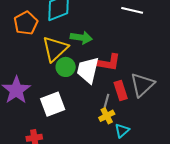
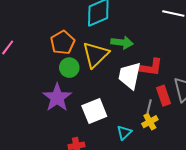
orange pentagon: (26, 23) -> (63, 43), moved
green circle: (66, 67) -> (69, 68), moved
cyan triangle: (122, 131) -> (124, 133), moved

